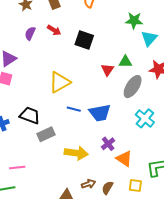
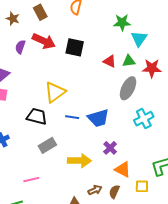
red arrow: (54, 30) -> (44, 41), size x1.6
green triangle: (125, 62) -> (129, 61), moved
red triangle: (107, 70) -> (110, 61), moved, turned -32
black trapezoid: (30, 115) -> (37, 116), moved
cyan cross: (145, 118) -> (144, 119), turned 30
orange triangle: (124, 159) -> (123, 169), moved
pink line: (17, 168) -> (31, 180), moved

